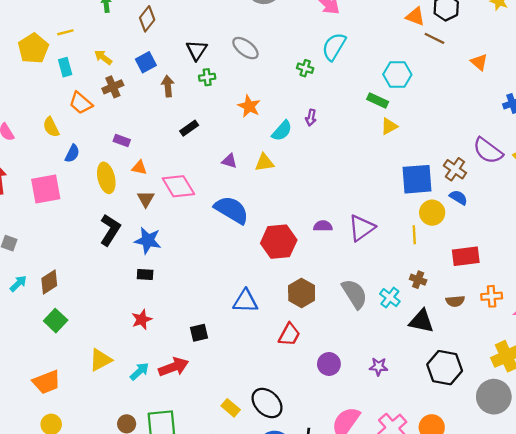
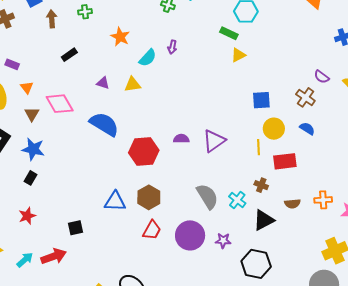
purple semicircle: (488, 151) -> (322, 77), size x0.6
orange triangle: (139, 168) -> (27, 87), turned 40
brown cross: (455, 169) -> (305, 97), moved
blue square: (417, 179) -> (261, 100), size x0.7
blue semicircle: (458, 197) -> (307, 129), moved
red rectangle: (466, 256) -> (285, 161), moved
black rectangle: (145, 275) -> (30, 178), turned -64
brown hexagon: (302, 293) -> (149, 197), moved
black triangle: (421, 321) -> (264, 220), turned -40
purple circle: (329, 364) -> (190, 235), moved, size x1.5
purple star: (379, 367) -> (223, 241), moved
black hexagon: (445, 368) -> (256, 264), moved

